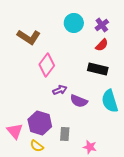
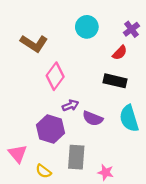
purple cross: (102, 25) -> (131, 29), moved
purple hexagon: (40, 123) -> (50, 129), moved
gray rectangle: (65, 134) -> (76, 157), size x1.5

